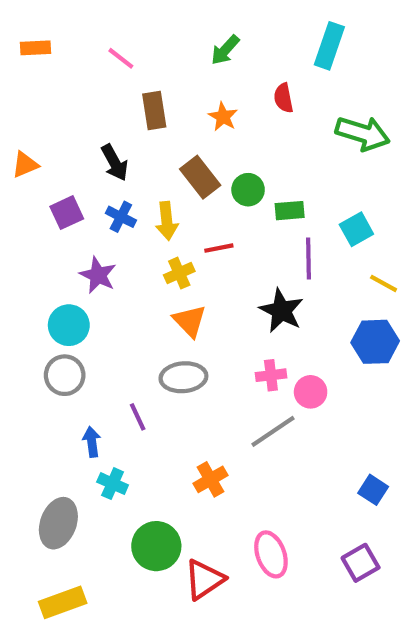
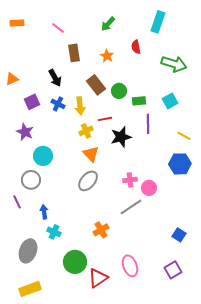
cyan square: (356, 229) -> (170, 101), moved
purple star: (98, 275) -> (25, 132), moved
black star: (281, 311) -> (121, 137), moved, turned 30
cyan circle: (69, 325) -> (43, 156), moved
gray ellipse: (183, 377) -> (88, 181), turned -45
purple line: (138, 417) -> (17, 202), moved

